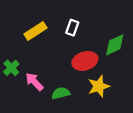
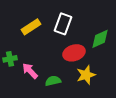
white rectangle: (72, 28) -> (63, 24), size x1.5
green cross: (11, 68) -> (10, 59), turned 32

